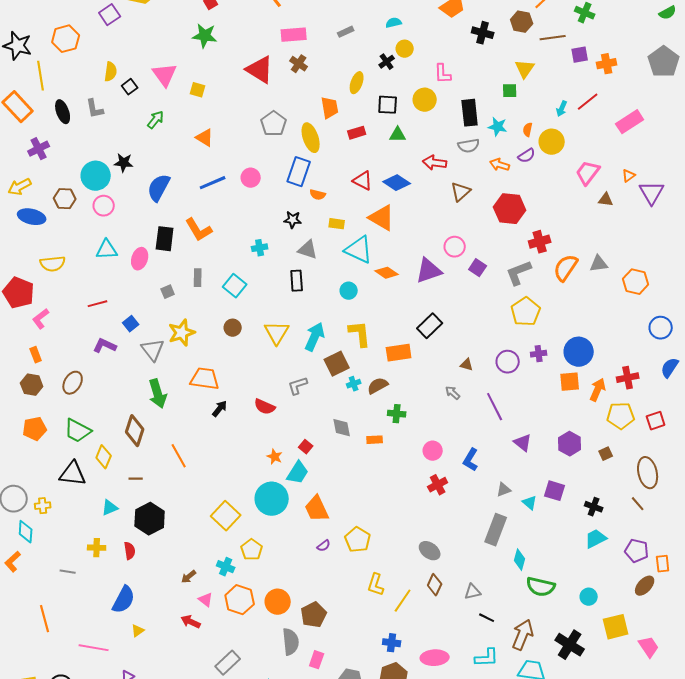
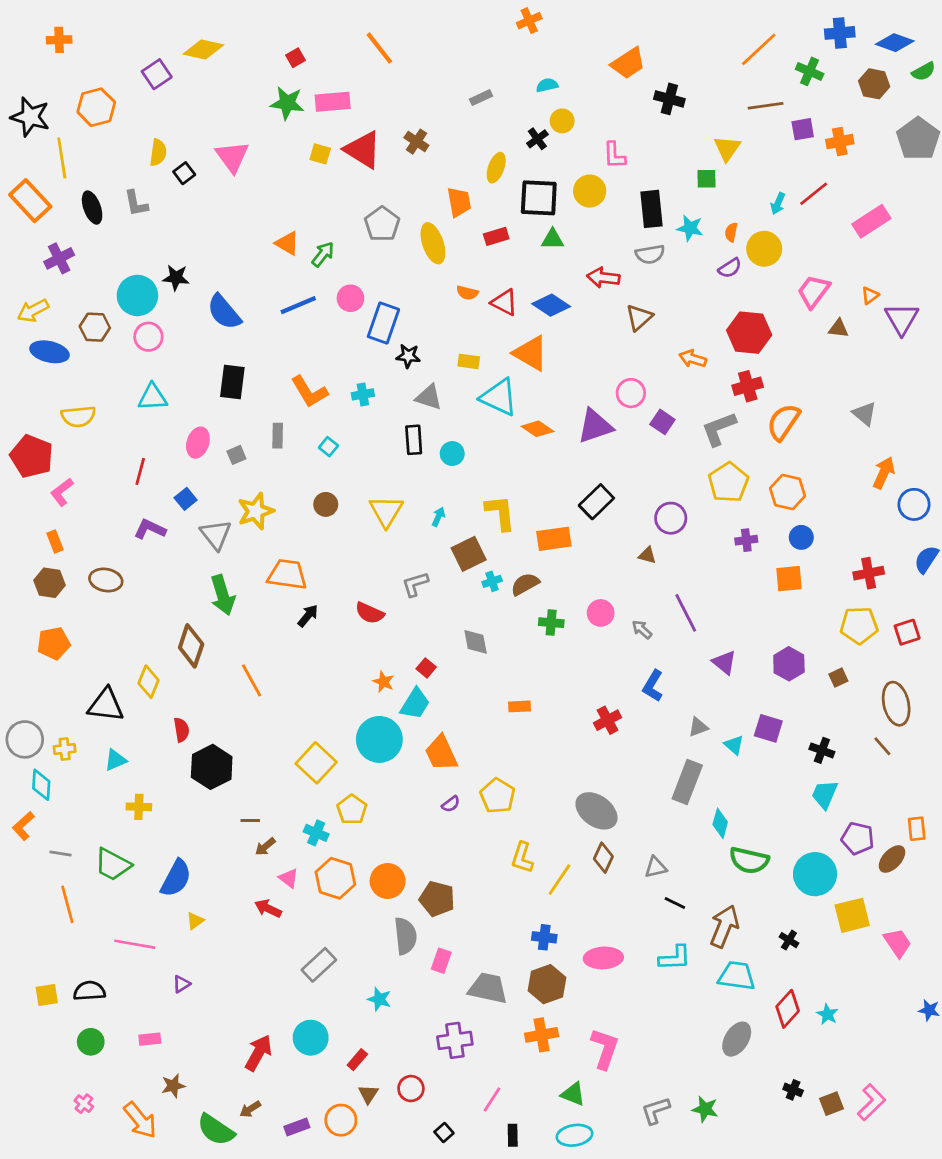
brown hexagon: (522, 22) -> (874, 84), moved
pink rectangle: (294, 35) -> (333, 102), moved
yellow square: (198, 90) -> (320, 154), moved
black square: (388, 105) -> (539, 198), size x1.4
green arrow: (156, 120) -> (323, 254), moved
orange arrow: (500, 165) -> (693, 359), moved
blue rectangle: (299, 172) -> (383, 323), moved
blue semicircle: (159, 188) -> (224, 312), turned -68
orange semicircle: (318, 195) -> (467, 293), moved
red hexagon: (510, 209) -> (749, 333), moved
orange L-shape: (199, 230) -> (309, 392), moved
pink ellipse: (140, 259) -> (198, 443), moved
gray triangle: (599, 264) -> (865, 414), moved, turned 48
orange hexagon: (636, 282) -> (788, 492), moved
cyan square: (235, 286) -> (328, 447), size x0.6
cyan circle: (349, 291) -> (452, 454), moved
red line: (98, 304) -> (140, 471), turned -60
cyan arrow: (315, 337) -> (438, 517), size x0.5
blue circle: (579, 352) -> (801, 537), size x0.6
purple circle: (508, 362) -> (671, 518), moved
brown ellipse: (73, 383) -> (106, 580), turned 70
orange arrow: (598, 390) -> (884, 473), moved
gray arrow: (453, 393) -> (642, 629), moved
green trapezoid: (78, 431) -> (113, 864), moved
orange rectangle: (375, 440) -> (520, 706), moved
pink circle: (433, 451) -> (601, 613), moved
brown line: (136, 479) -> (250, 821), moved
cyan triangle: (110, 508) -> (115, 760), moved
cyan trapezoid: (596, 539) -> (825, 794), turned -40
red semicircle: (130, 551) -> (181, 730), moved
gray ellipse: (430, 551) -> (596, 811), size x1.4
purple pentagon: (637, 551) -> (858, 838), moved
gray line: (68, 572) -> (60, 854), moved
cyan circle: (589, 597) -> (815, 874), size x1.8
brown pentagon: (314, 615) -> (437, 899), turned -30
black cross: (570, 645) -> (789, 940), size x0.5

